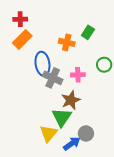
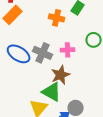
blue ellipse: (42, 64) -> (19, 54), moved, turned -50
green triangle: (62, 117) -> (52, 92), turned -35

